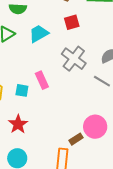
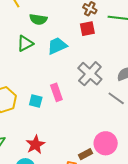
red square: (72, 22) -> (87, 29), moved
red star: (18, 124) -> (35, 145), moved

